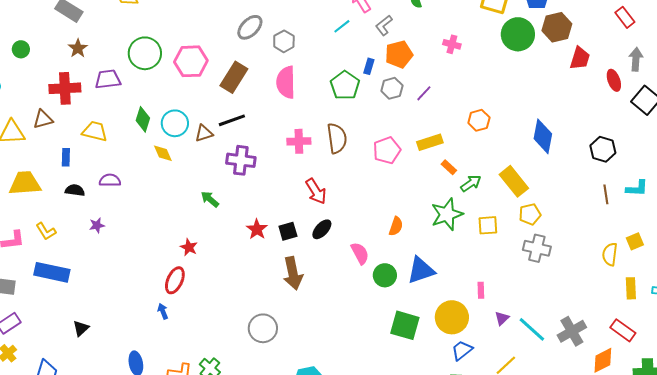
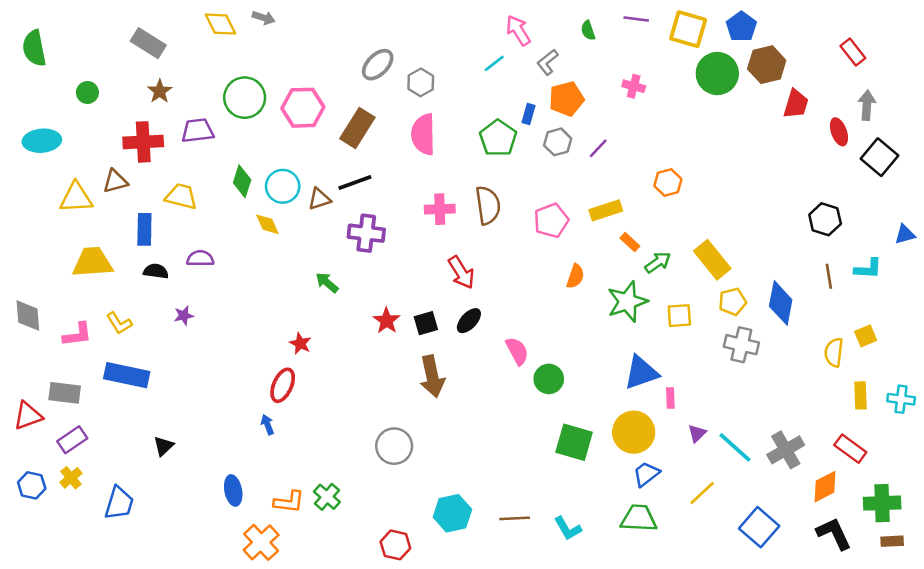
blue diamond: (543, 136) -> (781, 303), moved
blue rectangle: (66, 157) -> (144, 229), size x1.4
orange semicircle: (396, 226) -> (575, 276), moved
blue triangle: (421, 270) -> (641, 373), moved

